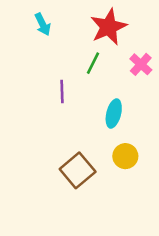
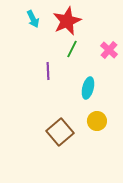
red star: (109, 27) -> (67, 21), moved

